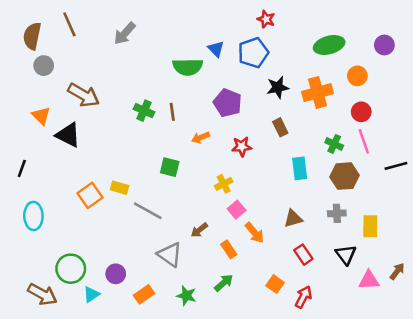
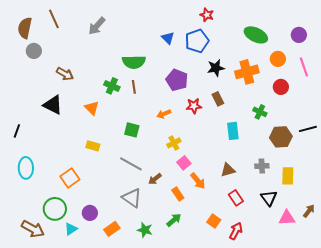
green ellipse: (329, 45) -> (256, 35), turned 40
green semicircle: (188, 67) -> (134, 62), moved
brown arrow: (84, 95) -> (65, 74), size x0.7
orange triangle: (41, 116) -> (92, 108), moved
orange arrow: (201, 138) -> (164, 114), moved
pink line: (364, 141) -> (304, 67), moved
red star: (242, 147) -> (194, 106), moved
brown hexagon: (345, 176) -> (281, 137), moved
orange square: (90, 195) -> (70, 178), moved
gray line: (148, 211) -> (131, 164), moved

